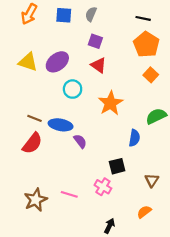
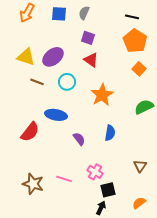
brown line: (35, 118) -> (37, 82), moved
blue semicircle: (134, 138) -> (110, 133), moved
purple semicircle: (80, 141) -> (79, 139), moved
black square: (117, 166) -> (108, 190), moved
brown star: (36, 200) -> (33, 184), turned -30
orange semicircle: (144, 212) -> (139, 203), moved

